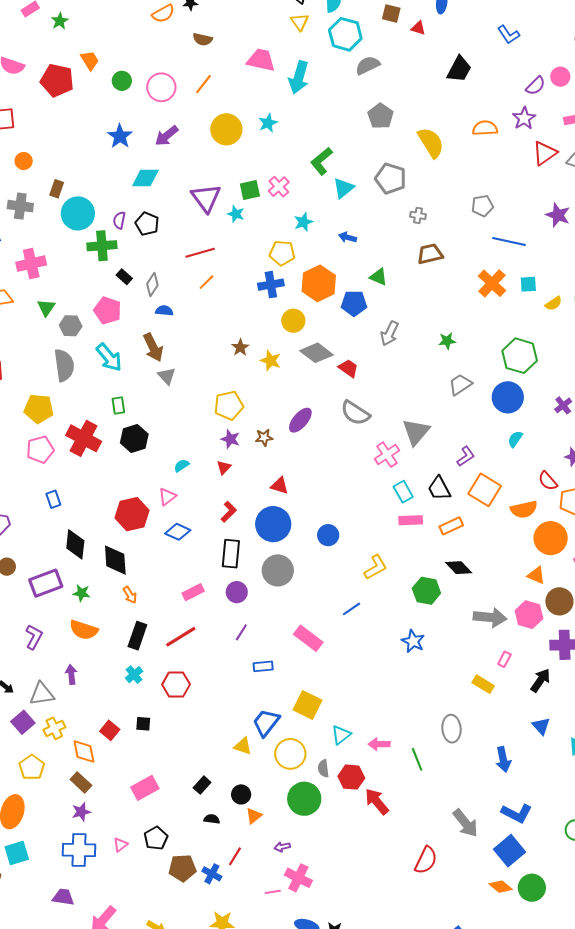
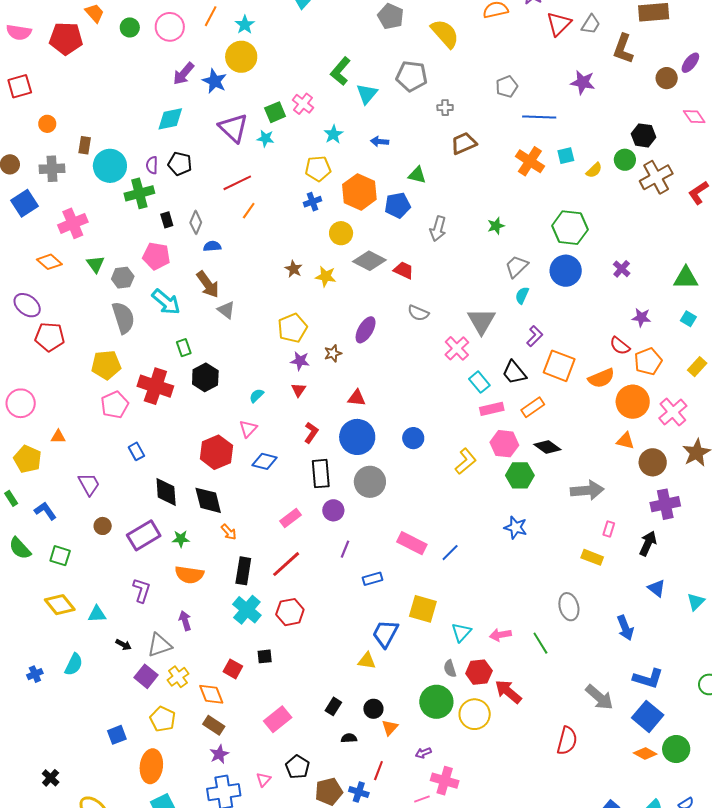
cyan star: (268, 123) -> (245, 25), moved
blue star: (120, 136) -> (215, 81), moved
black rectangle: (124, 277) -> (167, 220), turned 42
blue cross: (271, 285) -> (313, 202), size x0.7
gray semicircle: (355, 413) -> (418, 313), size x0.7
cyan semicircle: (515, 439) -> (522, 295), moved
blue line: (352, 609) -> (450, 553), moved
pink hexagon: (529, 615) -> (504, 444), moved
cyan cross: (134, 675) -> (247, 610), size x1.6
yellow circle: (290, 754) -> (475, 714), moved

